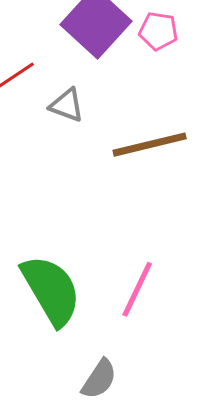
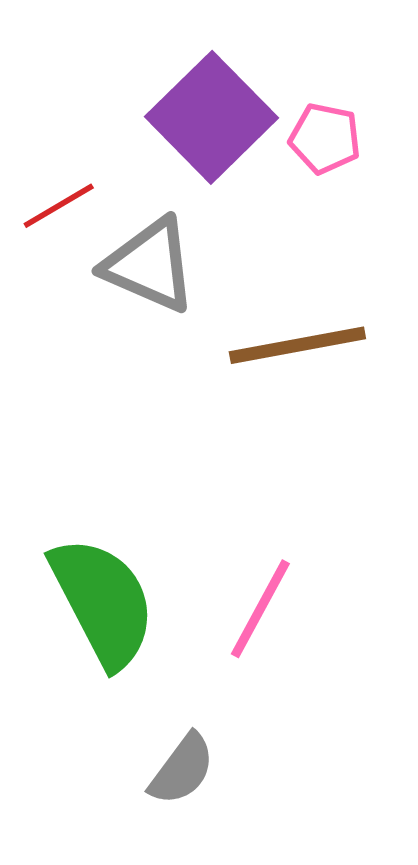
gray triangle: (67, 105) -> (150, 265), size x1.5

